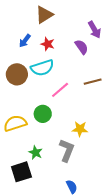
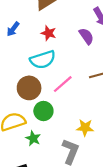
blue arrow: (25, 41) -> (13, 29), moved
brown circle: (17, 74) -> (29, 88), moved
green star: (36, 153) -> (33, 138), moved

